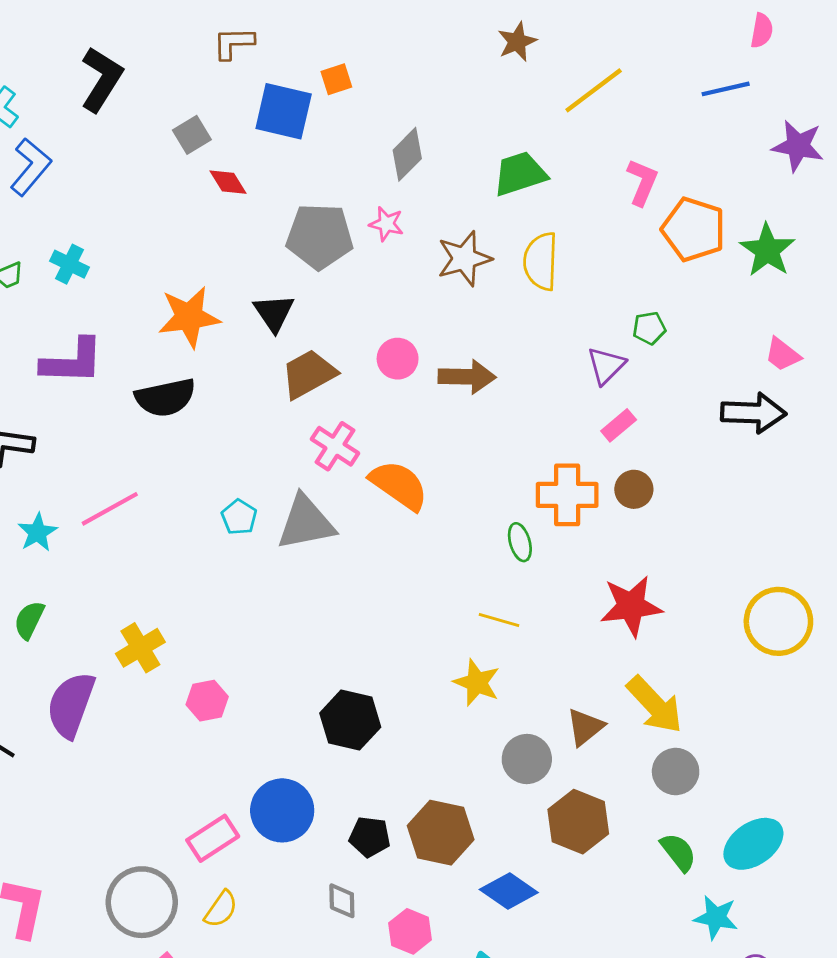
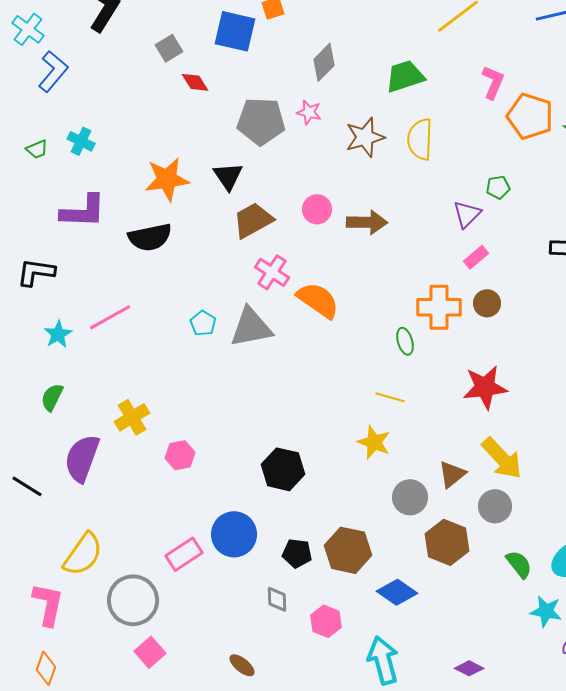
gray circle: (676, 772) -> (495, 506), moved
yellow semicircle: (221, 909) -> (83, 554), moved, size x1.6

